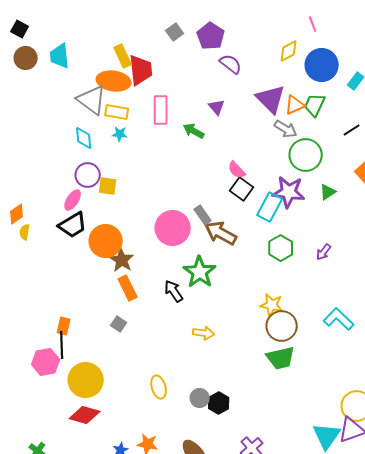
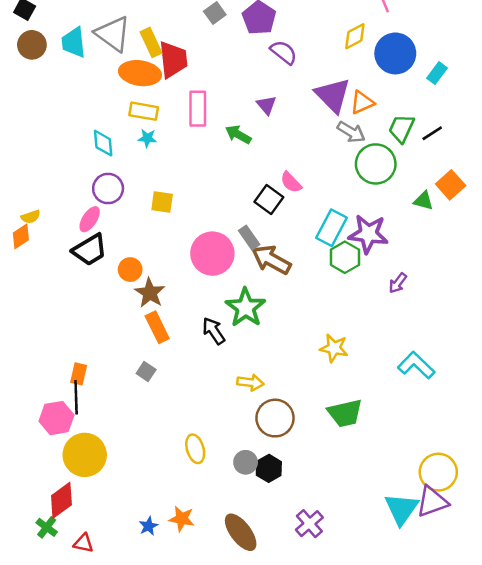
gray triangle: (92, 100) -> (113, 34), moved
green trapezoid: (315, 105) -> (401, 128), moved
yellow square: (108, 186) -> (162, 202), moved
black square: (242, 189) -> (269, 200), moved
purple star: (289, 192) -> (368, 234), moved
green triangle: (328, 192) -> (424, 201), moved, turned 48
yellow semicircle: (25, 232) -> (31, 217), moved, turned -119
orange circle: (106, 241) -> (130, 270), size x0.6
green hexagon: (281, 248) -> (345, 257), moved
brown circle: (282, 326) -> (275, 418), moved
yellow circle: (86, 380) -> (85, 455), moved
red diamond: (85, 415) -> (61, 500), moved, turned -52

